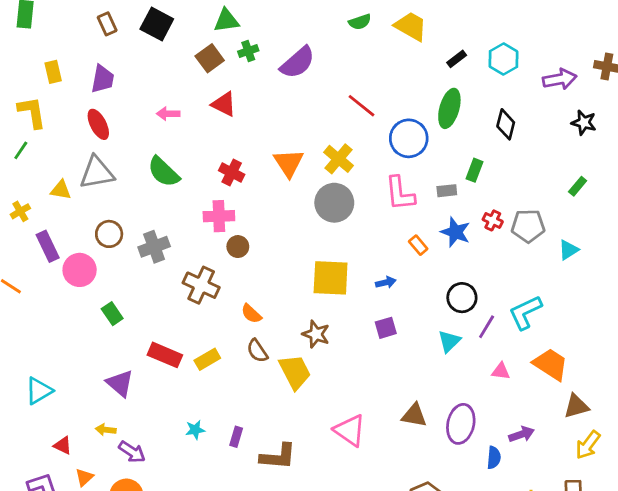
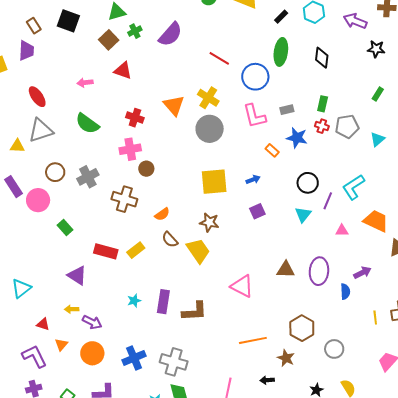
purple trapezoid: (103, 79) -> (26, 51), moved
purple arrow: (560, 79) -> (355, 21), turned -140
green rectangle: (474, 170) -> (323, 104), moved
orange semicircle: (251, 314) -> (162, 214), turned -70
purple rectangle: (236, 437) -> (163, 302), size x1.6

